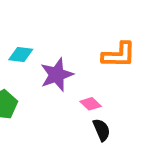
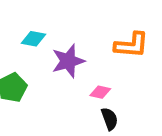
pink diamond: (91, 104) -> (100, 92), turned -35

